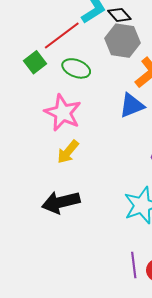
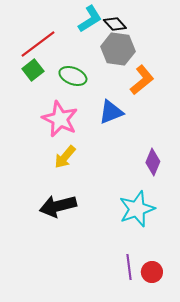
red line: (62, 35) -> (38, 44), moved
blue triangle: (132, 105) -> (111, 112), moved

